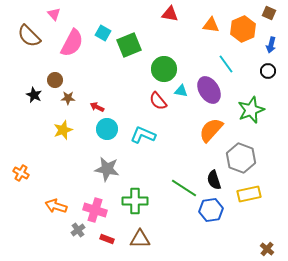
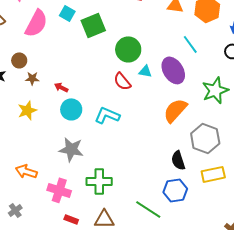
green line: (184, 188) -> (148, 209), moved
orange arrow: (56, 206) -> (26, 171), moved
gray cross: (78, 230) -> (15, 210), moved

